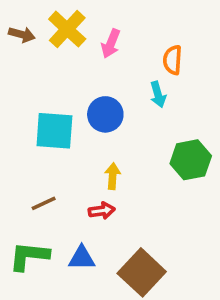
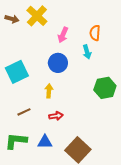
pink arrow: (111, 44) -> (63, 35), moved
cyan square: (54, 131) -> (17, 72), moved, turned -30
yellow arrow: (113, 176) -> (49, 91), moved

